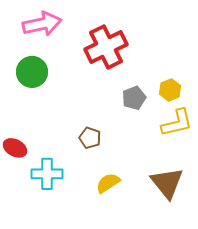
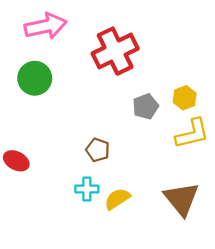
cyan cross: (47, 174) -> (87, 189), moved, size x0.7

